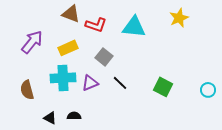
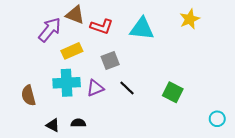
purple arrow: (32, 42) -> (50, 30), moved
gray square: (104, 57) -> (110, 60), turned 30
cyan circle: (208, 90) -> (217, 119), moved

